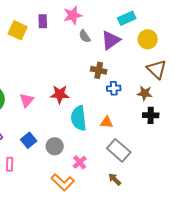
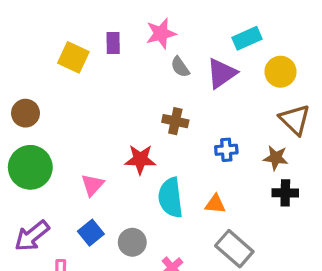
brown cross: (99, 70) -> (175, 121), moved
pink triangle: (27, 100) -> (92, 185), moved

